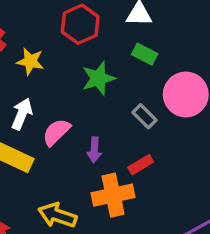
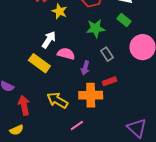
gray rectangle: (144, 116) -> (107, 54), moved
pink semicircle: (56, 132) -> (66, 54), turned 48

